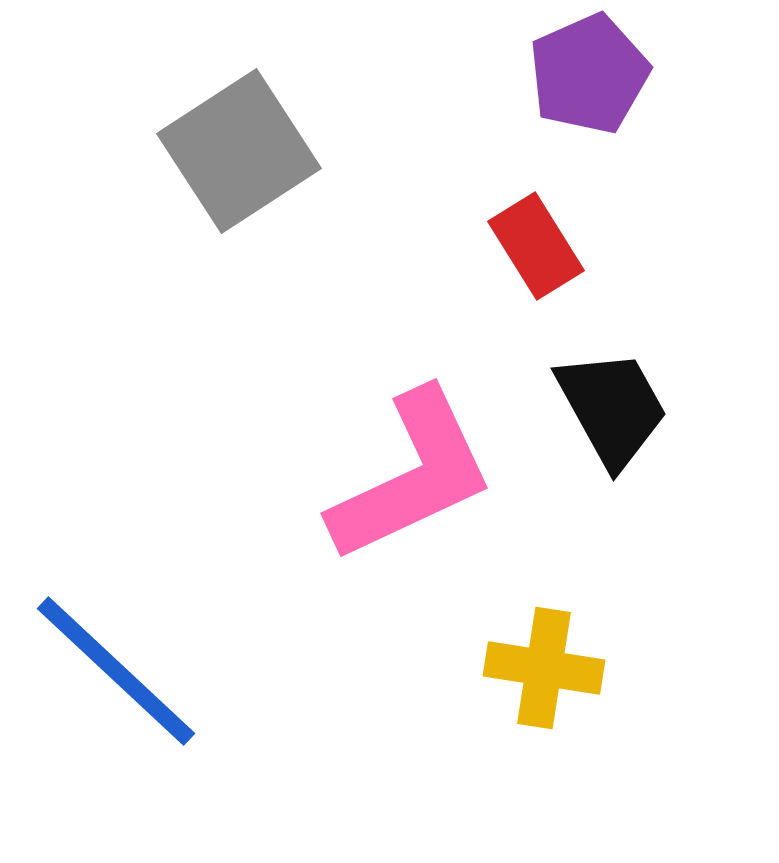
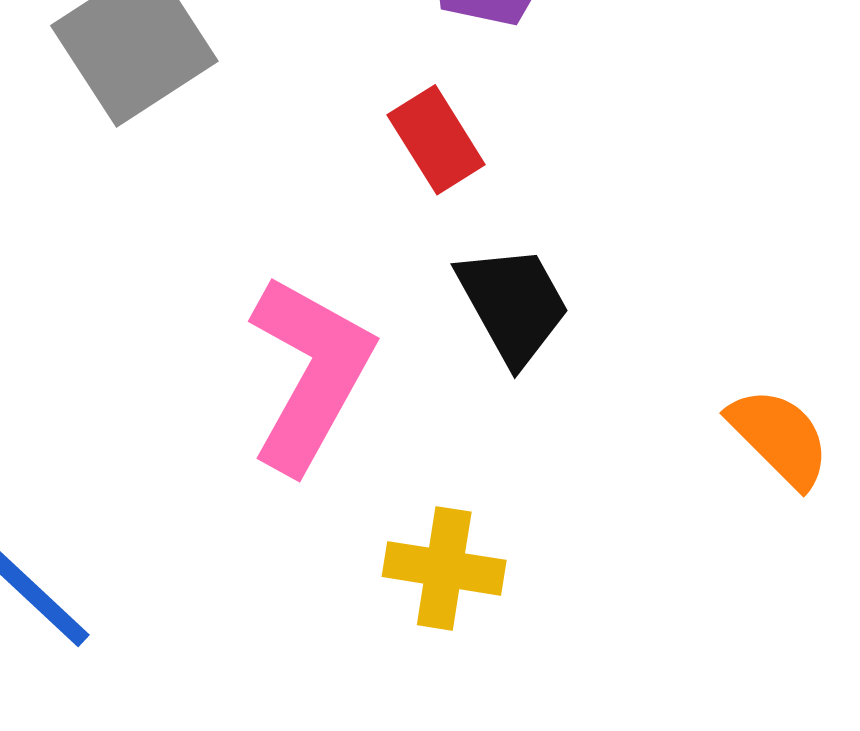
pink L-shape: (412, 476) -> (310, 373), turned -36

